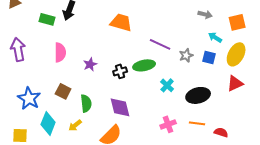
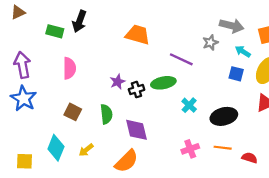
gray arrow: (205, 14) -> (232, 26), size x1.5
gray star: (186, 55) -> (210, 43), moved
purple star: (90, 64) -> (118, 82), moved
blue star: (29, 98) -> (23, 98), moved
green semicircle: (86, 103) -> (106, 114), moved

